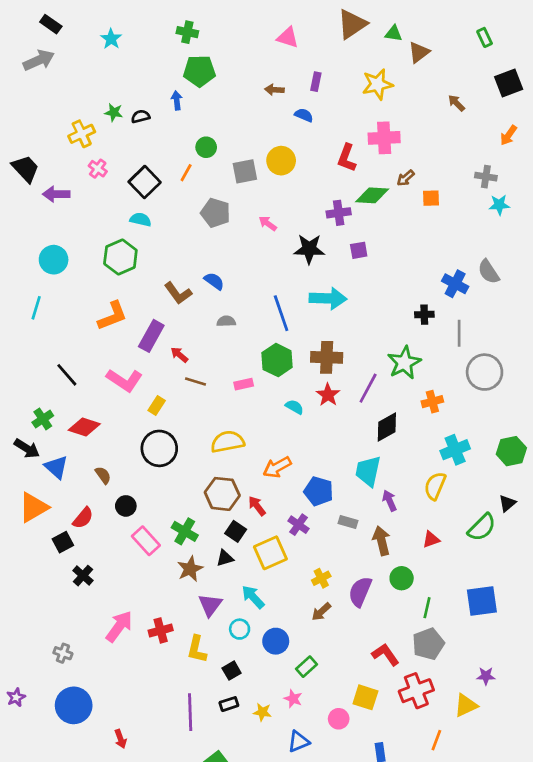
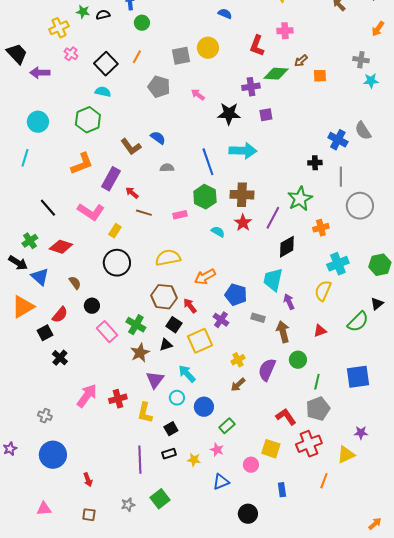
pink cross: (384, 138) -> (285, 31), size x0.7
green circle: (206, 147) -> (142, 23), moved

